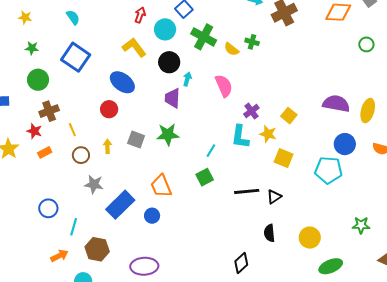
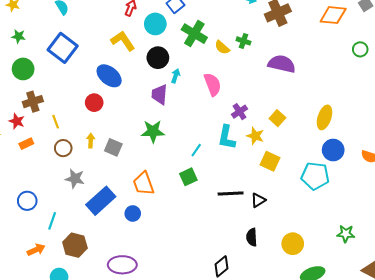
purple semicircle: (336, 104) -> (282, 64), moved
yellow ellipse: (368, 111) -> (324, 117), moved
gray square: (136, 140) -> (113, 147), moved

